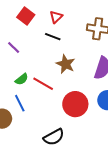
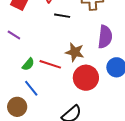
black line: (53, 37) -> (62, 16), moved
brown star: (66, 64) -> (75, 52), moved

